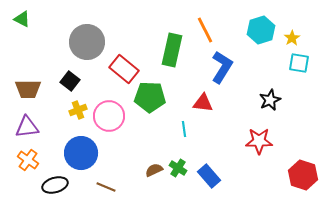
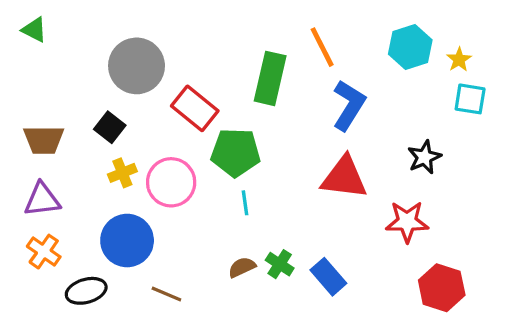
red triangle: (203, 103) -> (344, 178), moved, size x1.5
cyan line: (184, 129) -> (245, 203), moved
red hexagon: (303, 175) -> (442, 288), moved

